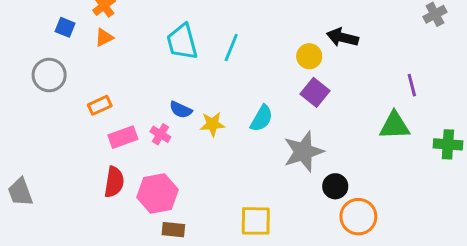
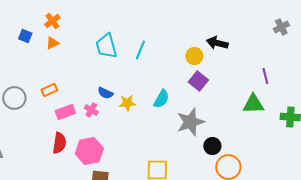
gray circle: (49, 75) -> (14, 98), moved

